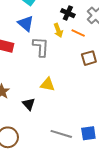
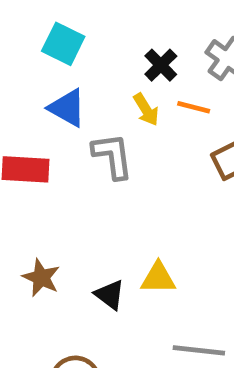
black cross: (68, 13) -> (161, 65), turned 32
yellow triangle: (48, 85) -> (158, 278), moved

